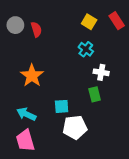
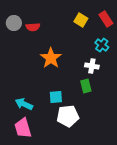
red semicircle: (36, 29) -> (33, 27), turned 104
cyan cross: (86, 49) -> (102, 45), moved
orange star: (32, 76) -> (51, 58), moved

